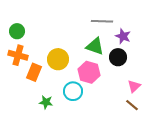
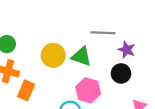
green triangle: (95, 46) -> (81, 56), moved
yellow circle: (58, 59) -> (53, 55), moved

